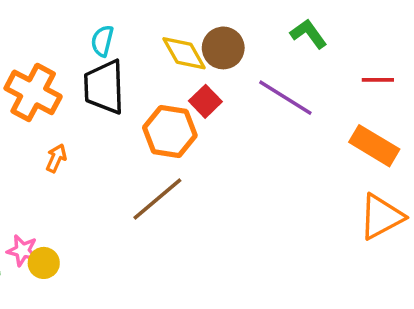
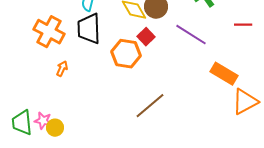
orange rectangle: (374, 146) -> (224, 74), moved
brown line: (157, 199) -> (150, 106), moved

